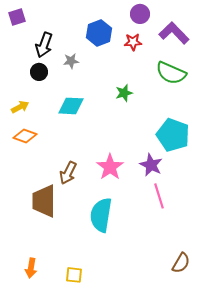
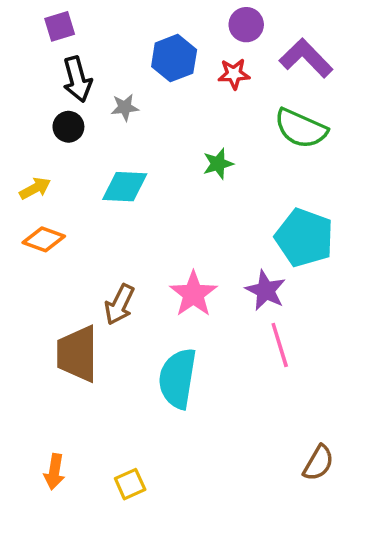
purple square: (17, 17) -> (60, 26), moved
black arrow: (44, 45) -> (77, 79), turned -35
yellow square: (74, 275) -> (130, 484), turned -30

